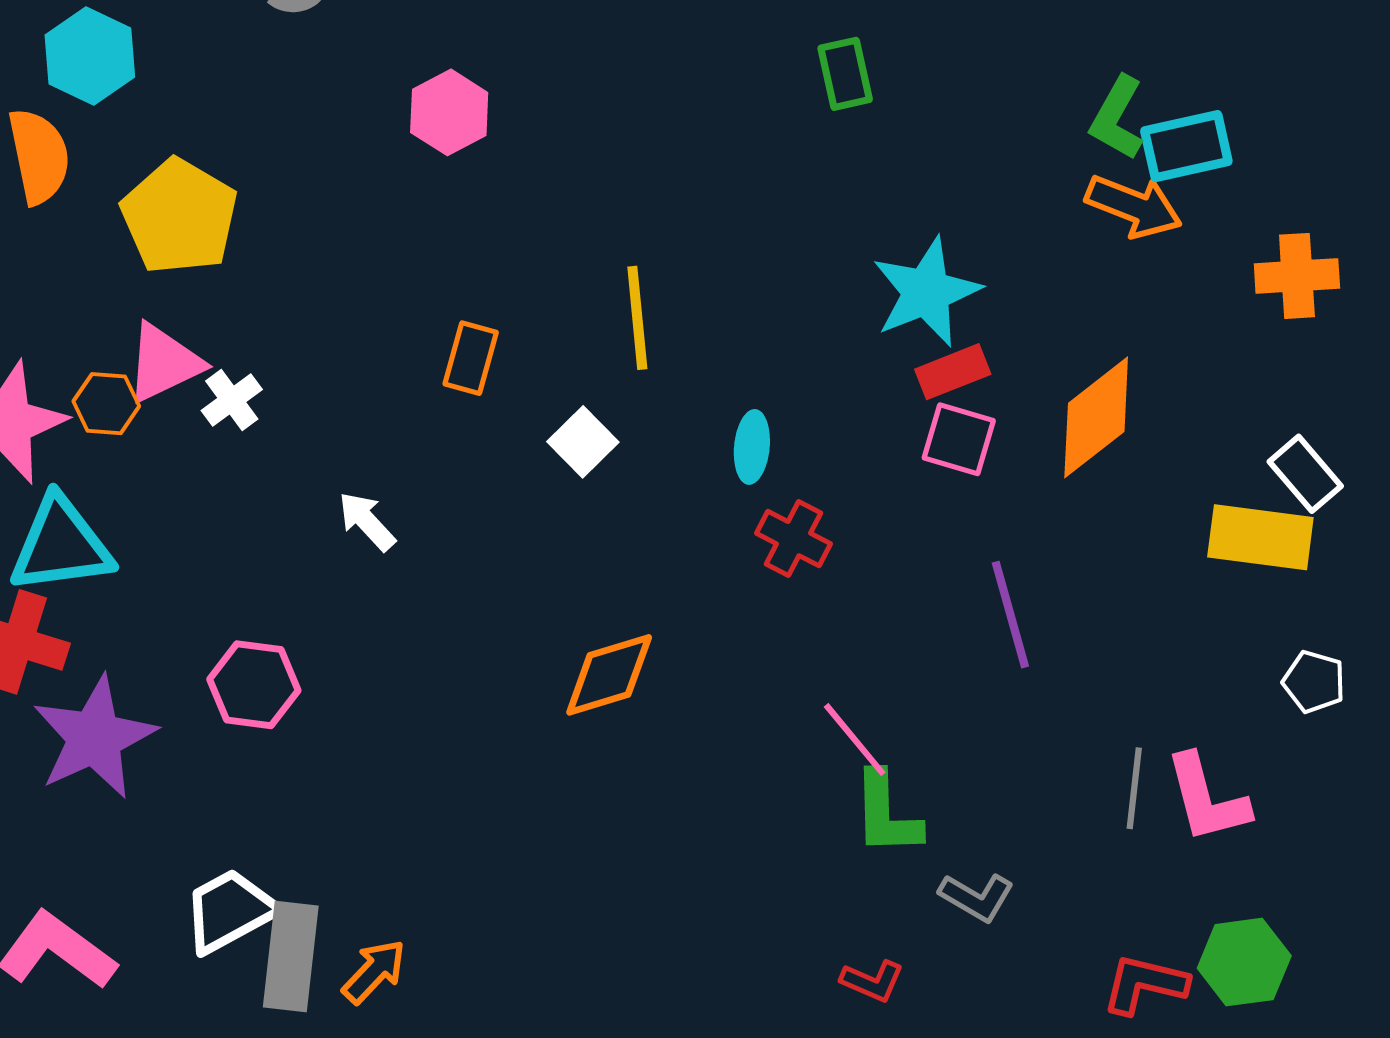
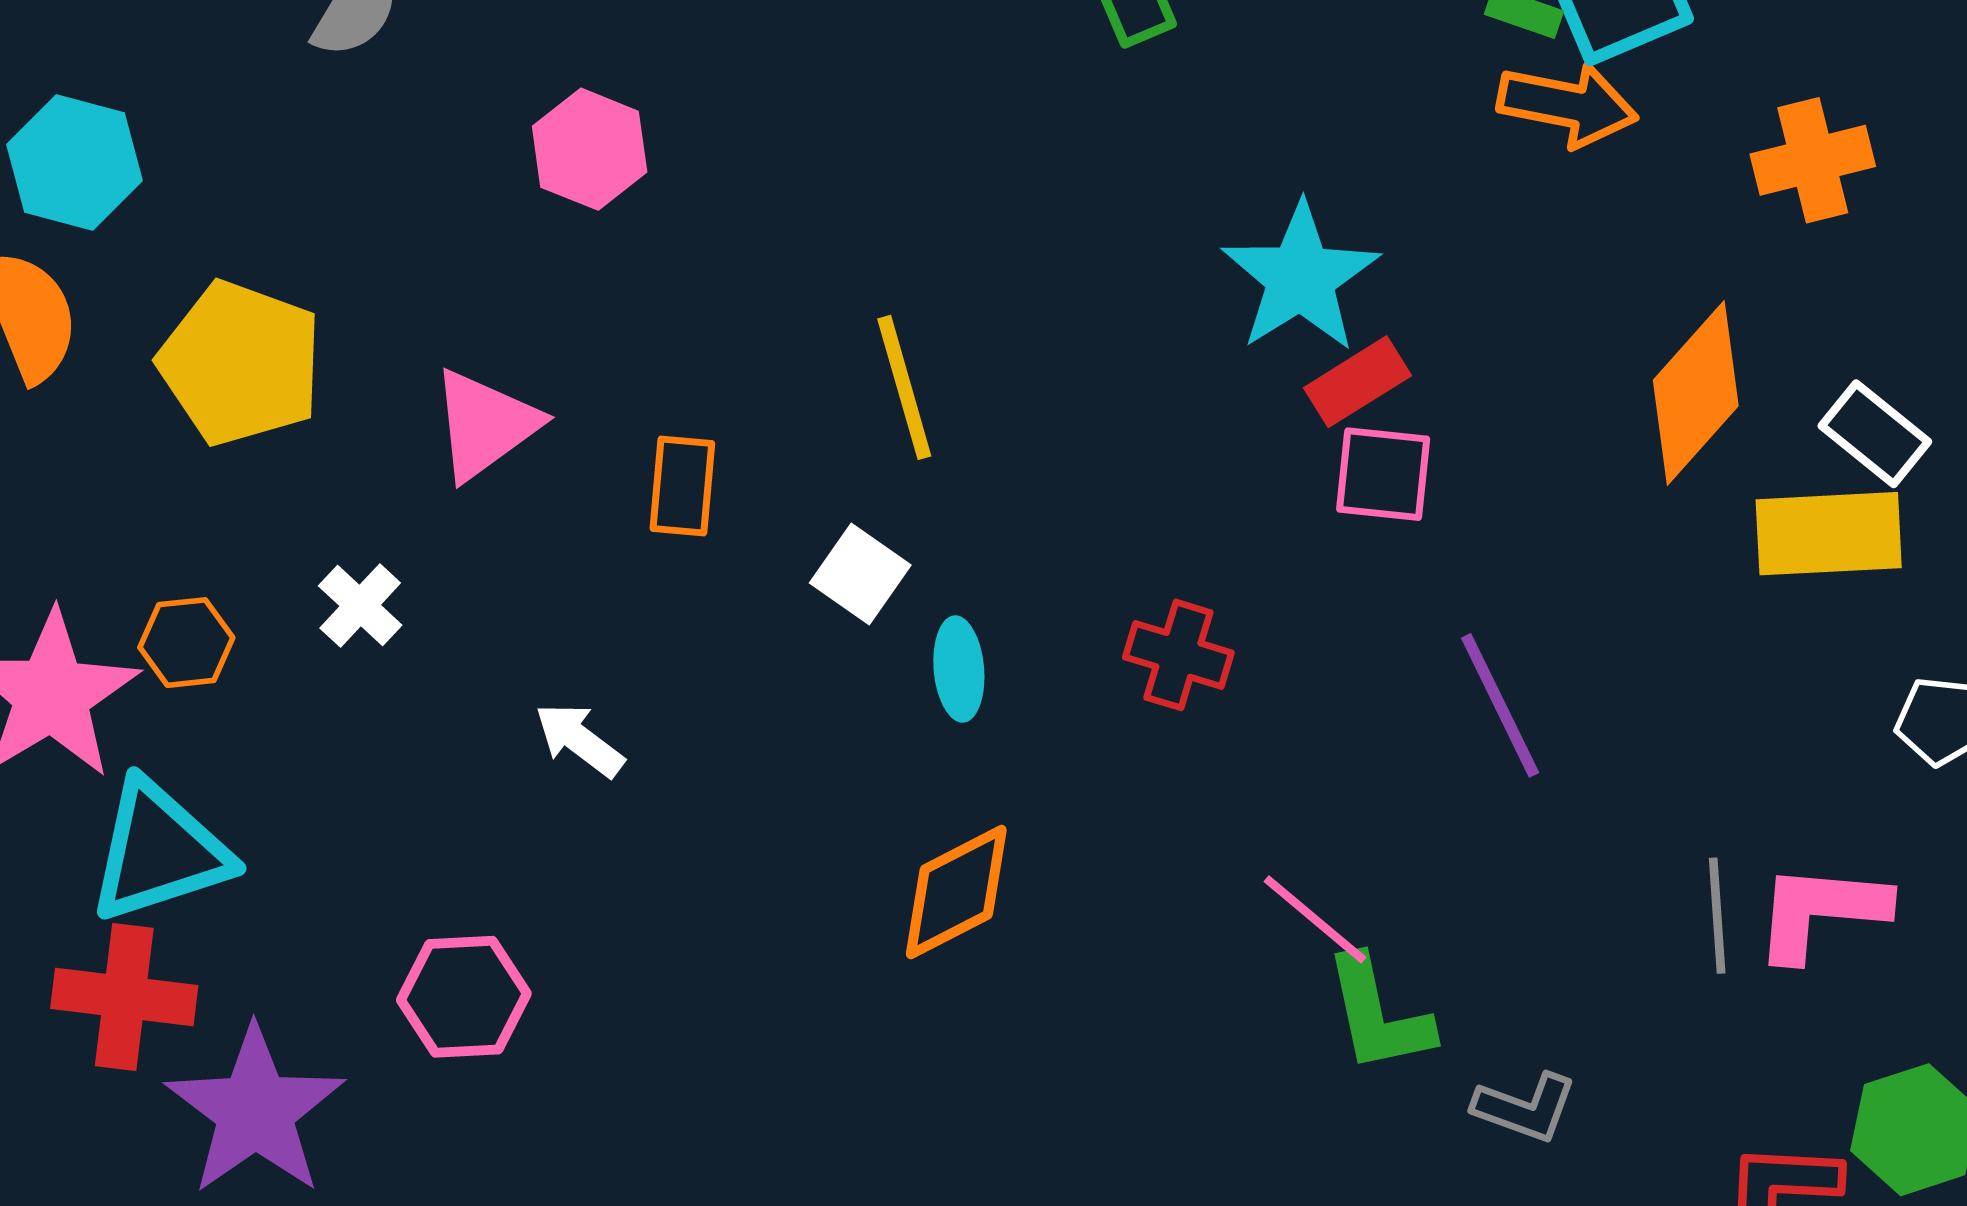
pink triangle: (164, 363) -> (485, 425), moved
orange diamond: (1096, 417) -> (1696, 393), moved
cyan ellipse: (752, 447) -> (959, 669), moved
pink L-shape: (1207, 799) -> (1821, 911), turned 120

